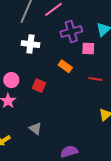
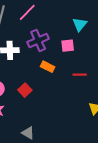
purple cross: (71, 31) -> (38, 40), moved
red square: (39, 86) -> (25, 90), turned 32

